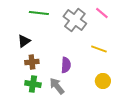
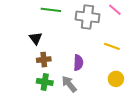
gray cross: (75, 20) -> (87, 17), turned -30
black triangle: (24, 41) -> (36, 38), turned -32

